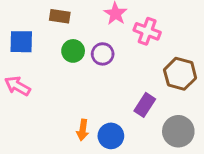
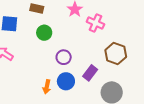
purple circle: (103, 54) -> (64, 57), moved
blue circle: (111, 136) -> (66, 81), moved

